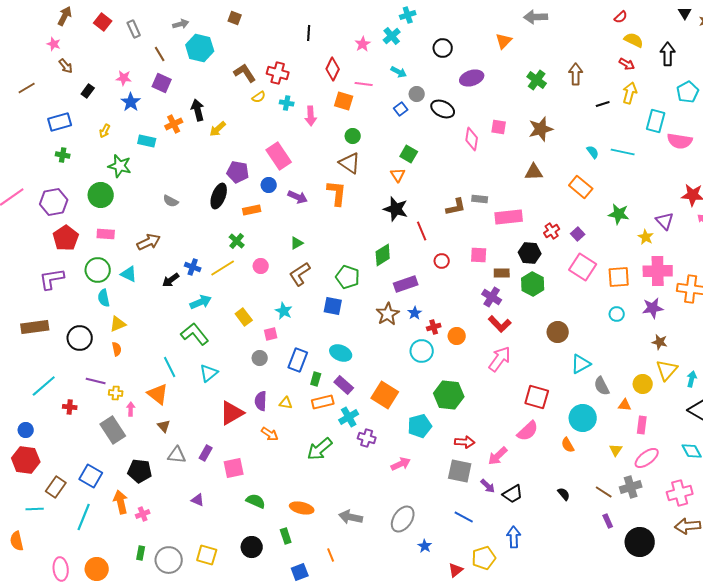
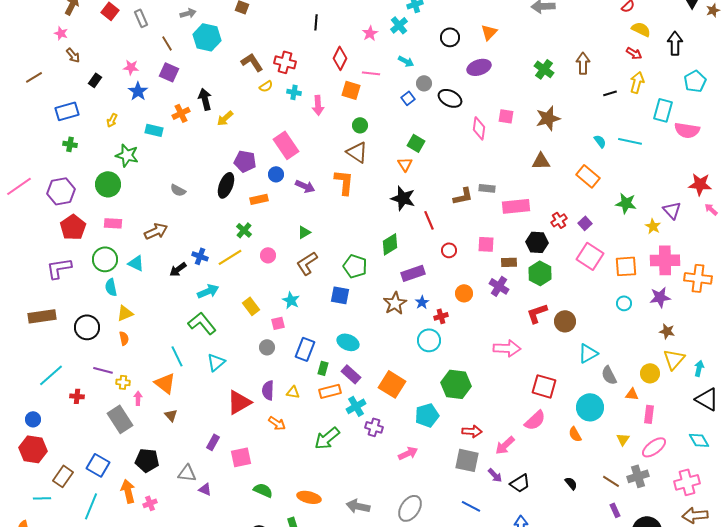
orange triangle: (504, 41) -> (489, 32), moved
red L-shape: (500, 324) -> (537, 313), moved, turned 115
orange circle: (457, 336) -> (464, 293), moved
pink arrow: (500, 359) -> (507, 348), turned 56
gray triangle: (177, 455) -> (187, 473), moved

